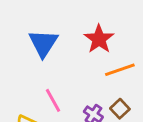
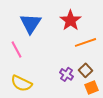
pink line: (53, 100) -> (16, 49), moved

